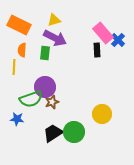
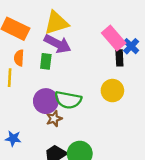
yellow triangle: (54, 20) -> (56, 23), size x1.6
black rectangle: (97, 50) -> (119, 58), moved
green semicircle: (31, 99) -> (68, 100), moved, turned 30
yellow circle: (102, 114) -> (112, 91), moved

